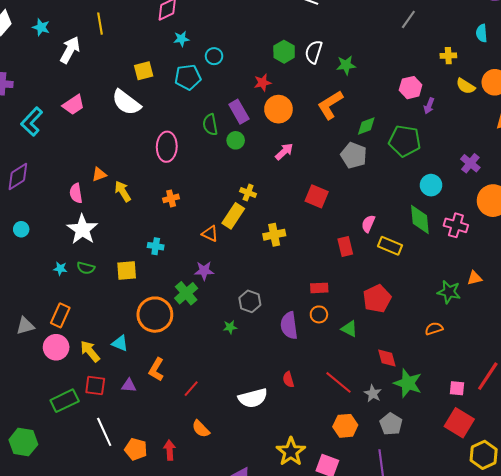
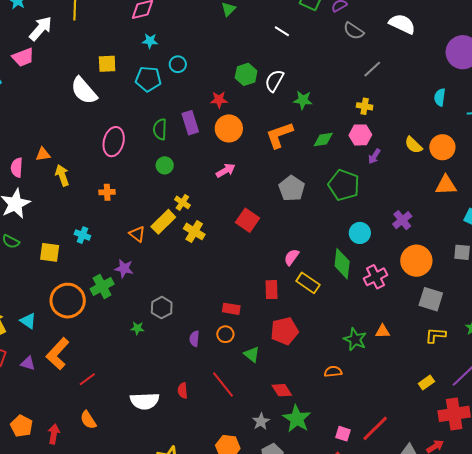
yellow cross: (448, 56) -> (365, 106), moved
pink trapezoid: (73, 105) -> (23, 57), moved
green diamond: (366, 126) -> (323, 140), moved
green circle: (236, 140) -> (165, 165), moved
pink cross: (456, 225) -> (376, 277), turned 35
yellow cross: (274, 235) -> (194, 231), moved, turned 30
red rectangle: (345, 247) -> (272, 290), moved
purple semicircle: (289, 325) -> (194, 339), size x0.6
red diamond: (387, 358) -> (282, 390), turned -30
orange L-shape: (156, 369) -> (58, 354), size x1.4
red line: (338, 382) -> (223, 384), moved

